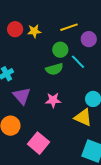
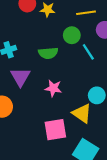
green semicircle: (54, 69) -> (48, 53), moved
pink square: (38, 143) -> (55, 130), moved, turned 30

